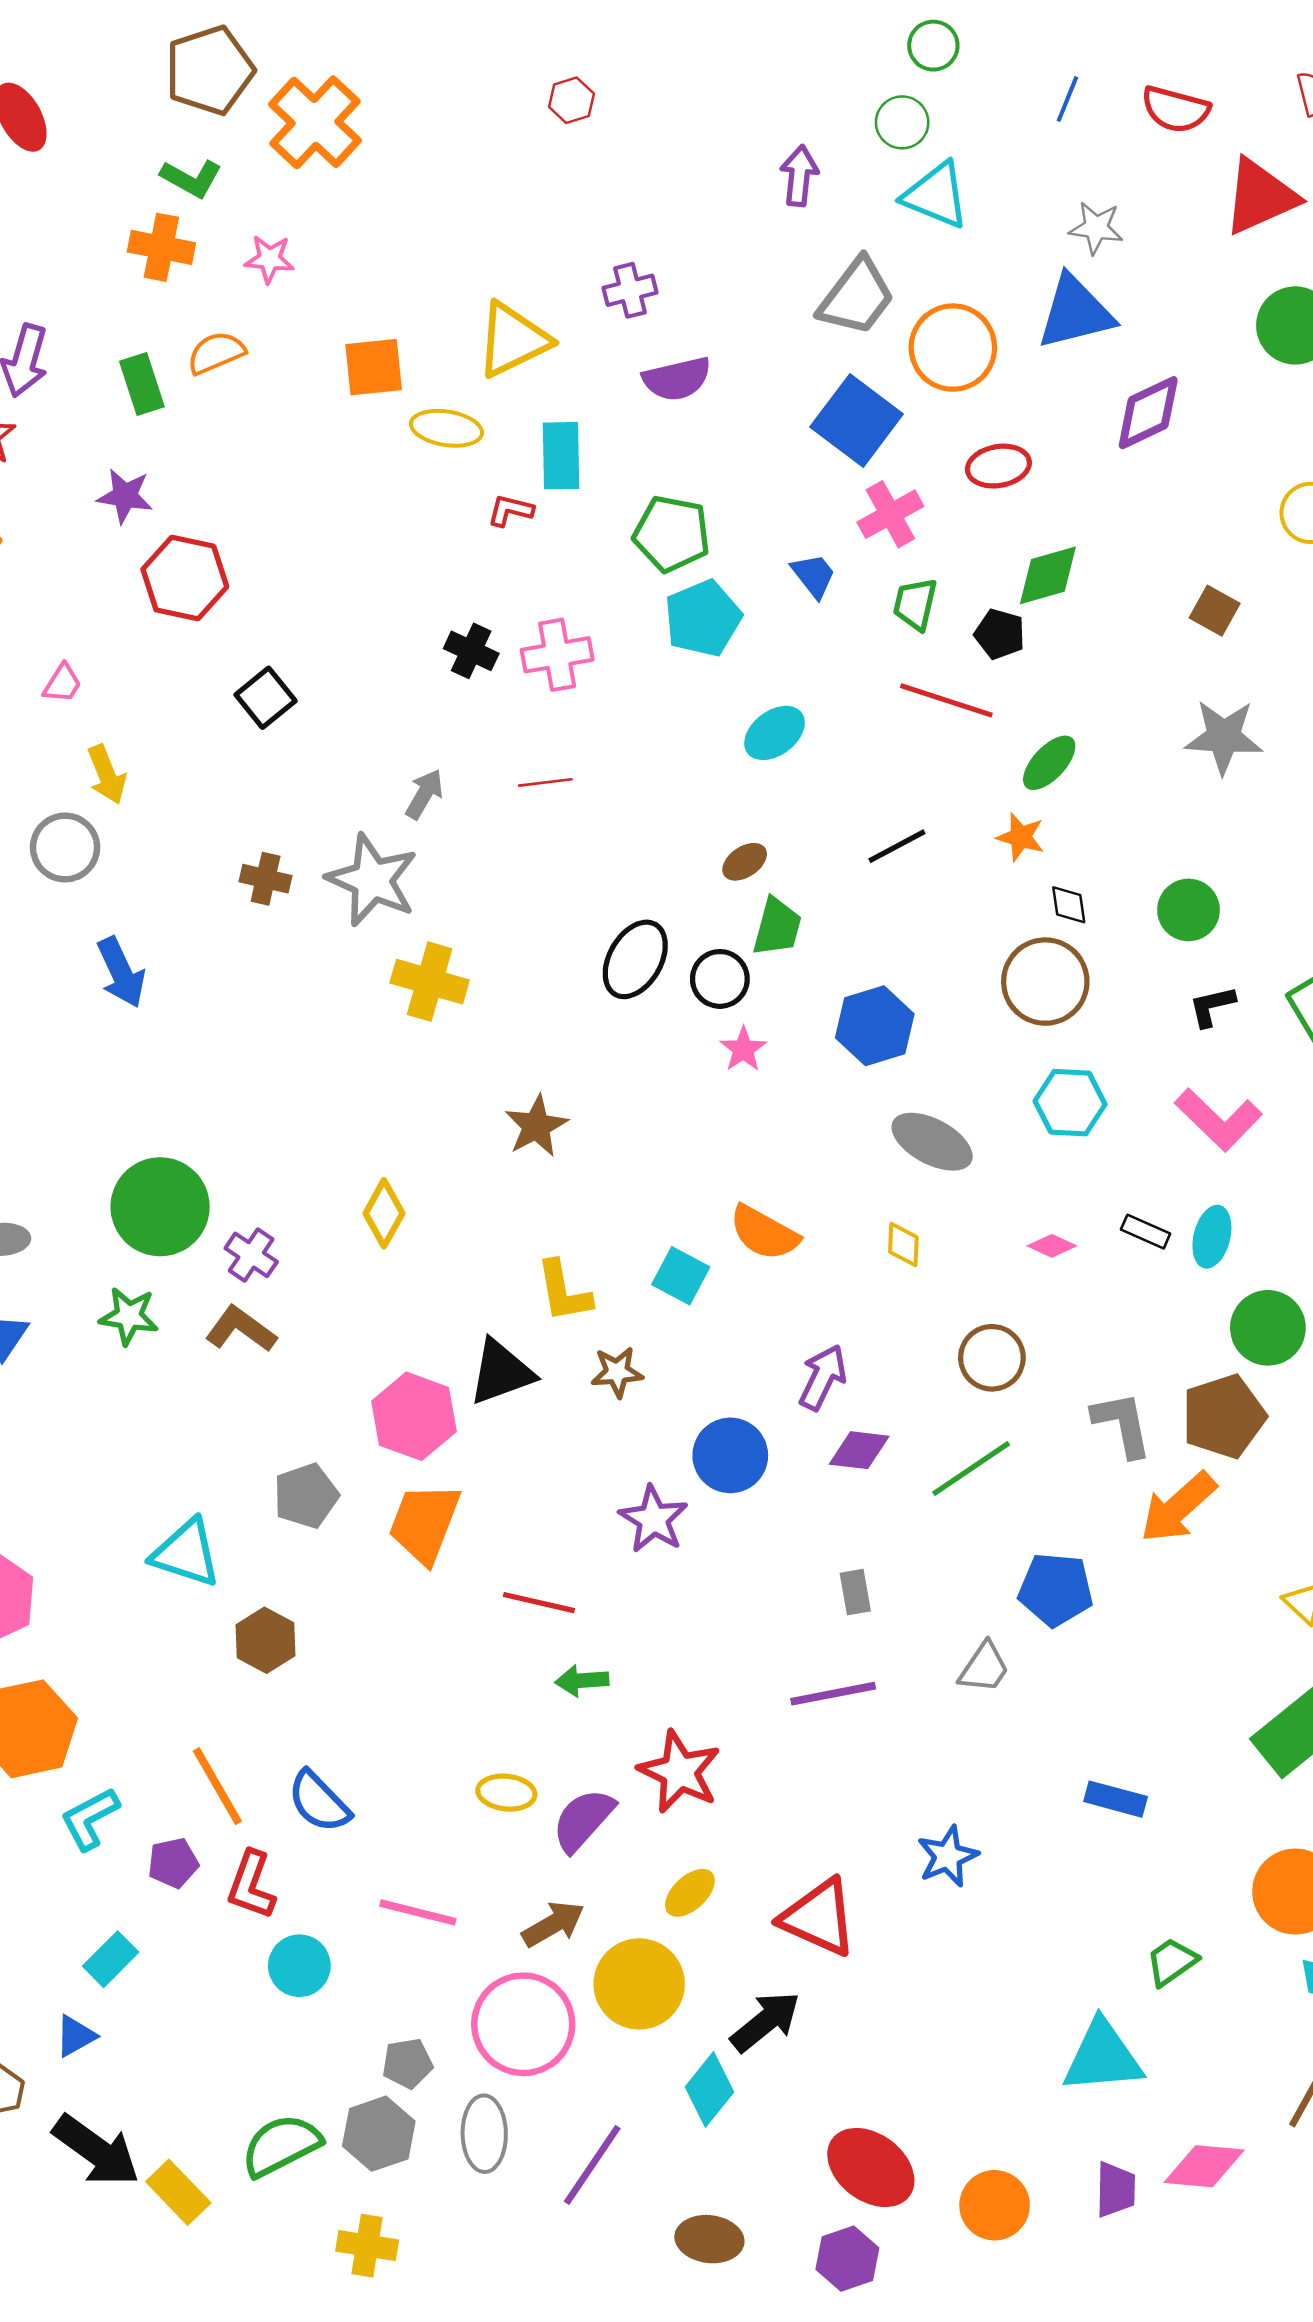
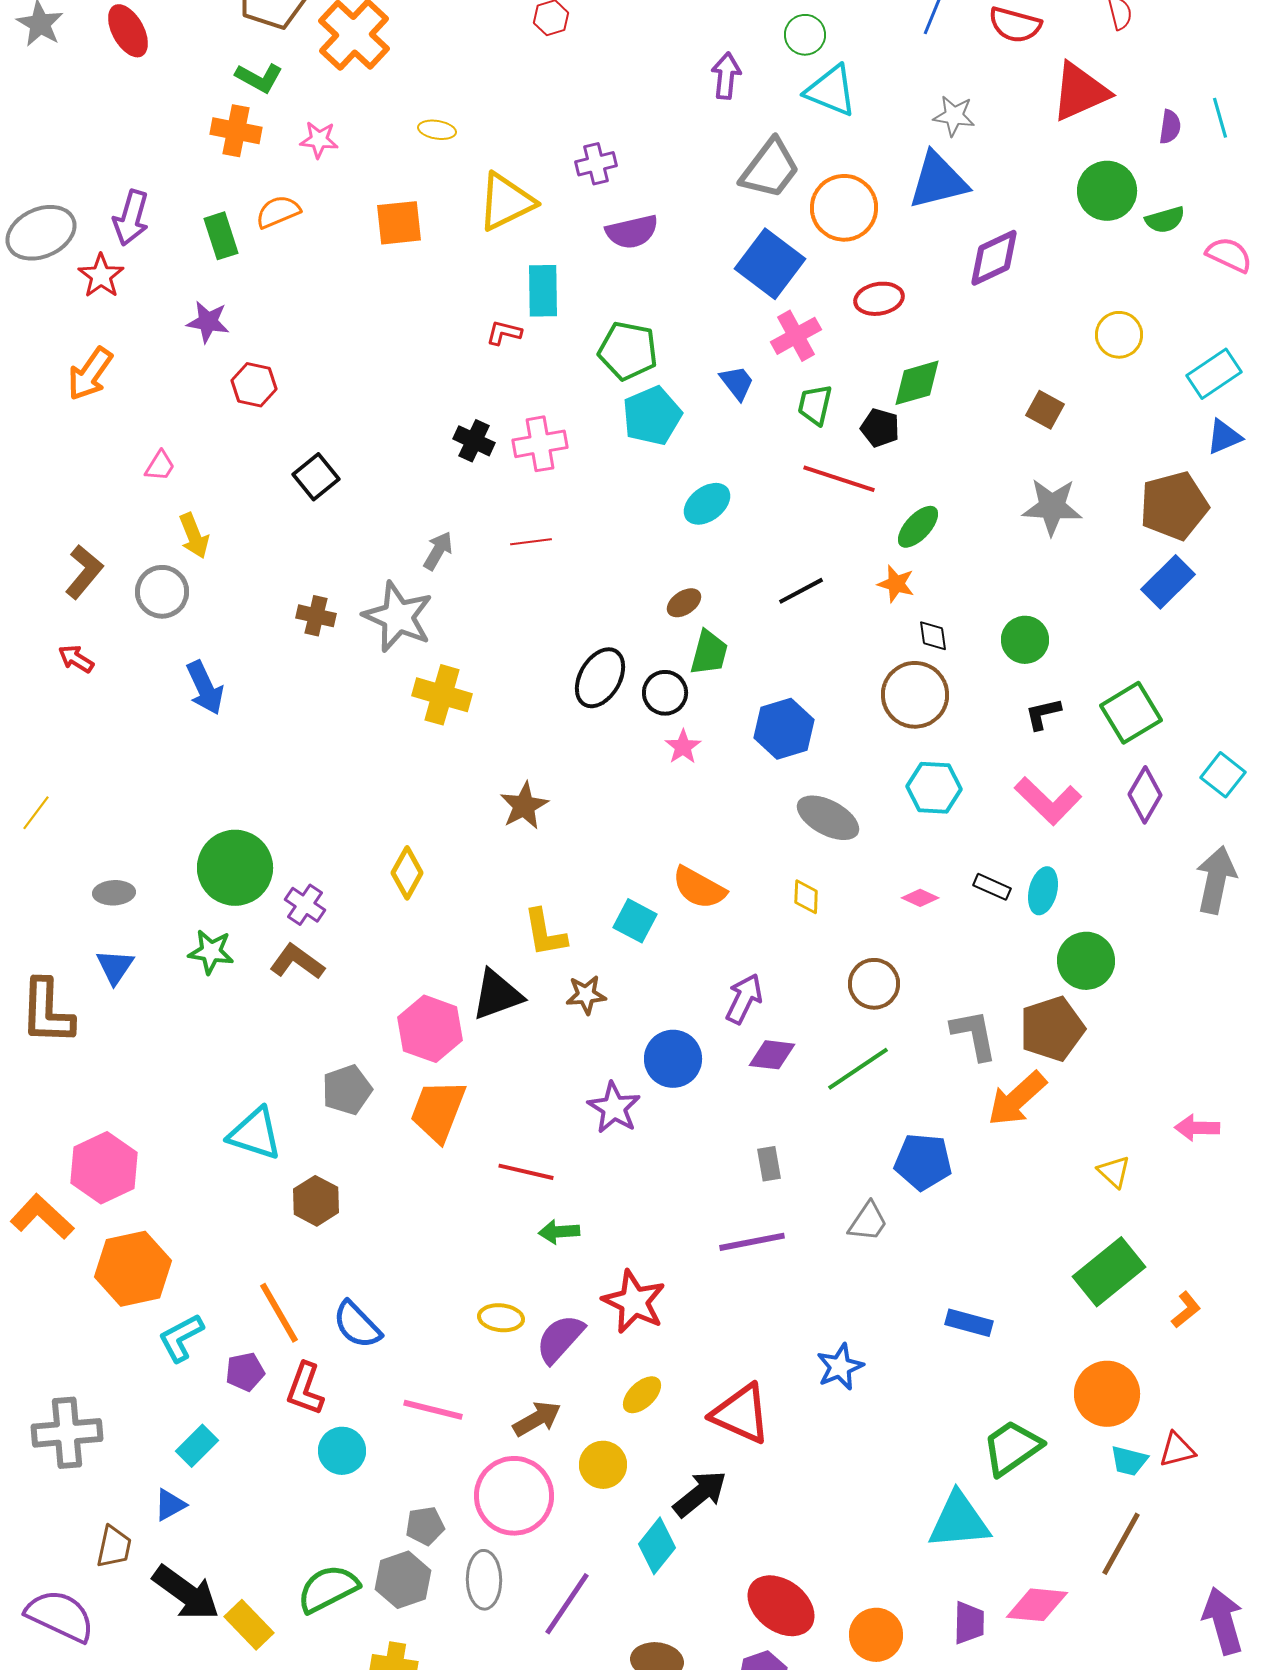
yellow ellipse: (446, 428) -> (437, 130), moved, size x0.7
red hexagon: (185, 578) -> (254, 385), size x0.7
green trapezoid: (1172, 1962) -> (1012, 1448), size x1.5
yellow circle: (639, 1984) -> (603, 1465), size x0.7

